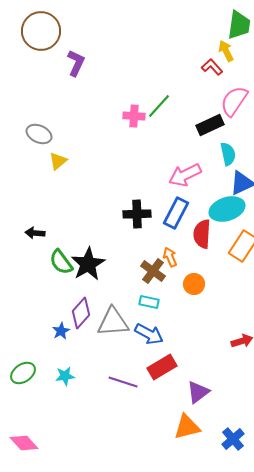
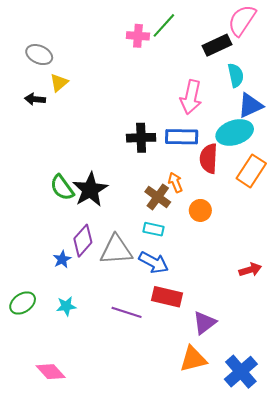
pink arrow: (185, 175) -> (191, 97), turned -52
blue rectangle: (176, 213) -> (182, 137), turned 64
black arrow: (35, 233) -> (35, 99), moved
red rectangle: (162, 367) -> (167, 297), turned 44
blue cross: (233, 439) -> (241, 372), size x1.4
pink diamond: (24, 443) -> (51, 372), moved

